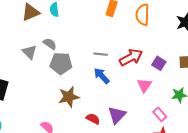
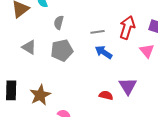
gray semicircle: (50, 44) -> (59, 23), moved, turned -96
red arrow: (131, 57) -> (127, 27), turned -30
brown star: (69, 97) -> (40, 95), moved

